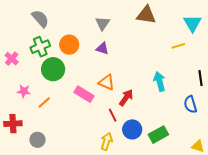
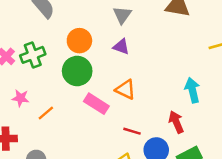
green cross: (40, 47) -> (33, 55), moved
green circle: (53, 69) -> (77, 71), moved
red arrow: (126, 98) -> (176, 122), moved, turned -60
red line: (113, 115) -> (132, 131), turned -48

